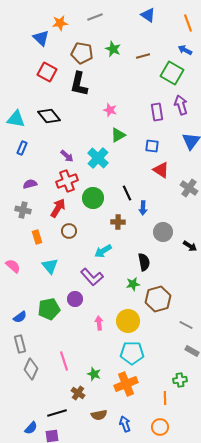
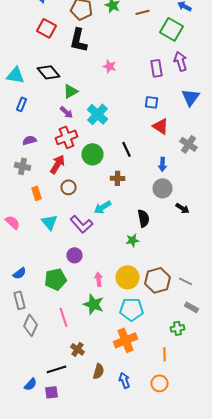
green triangle: (118, 135) -> (70, 91), moved
blue arrow: (143, 208) -> (162, 164), moved
black arrow: (190, 246) -> (182, 208), moved
purple L-shape: (92, 277) -> (82, 224), moved
brown hexagon: (158, 299) -> (158, 280), moved
green pentagon: (49, 309) -> (56, 279), moved
green star: (94, 374) -> (94, 304), moved, size x1.5
green cross: (180, 380) -> (178, 328), moved
brown semicircle: (99, 415) -> (98, 371), turned -63

